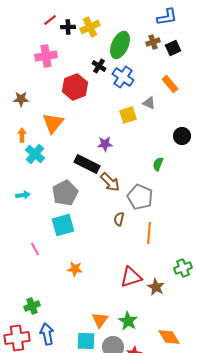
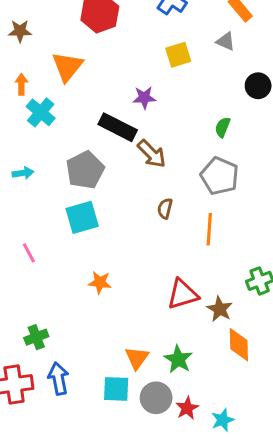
gray triangle: (149, 103) -> (226, 41), moved
gray pentagon: (140, 197) -> (220, 176), moved
pink line: (35, 249) -> (29, 253), moved
orange diamond: (169, 337) -> (239, 345), moved, turned 30

